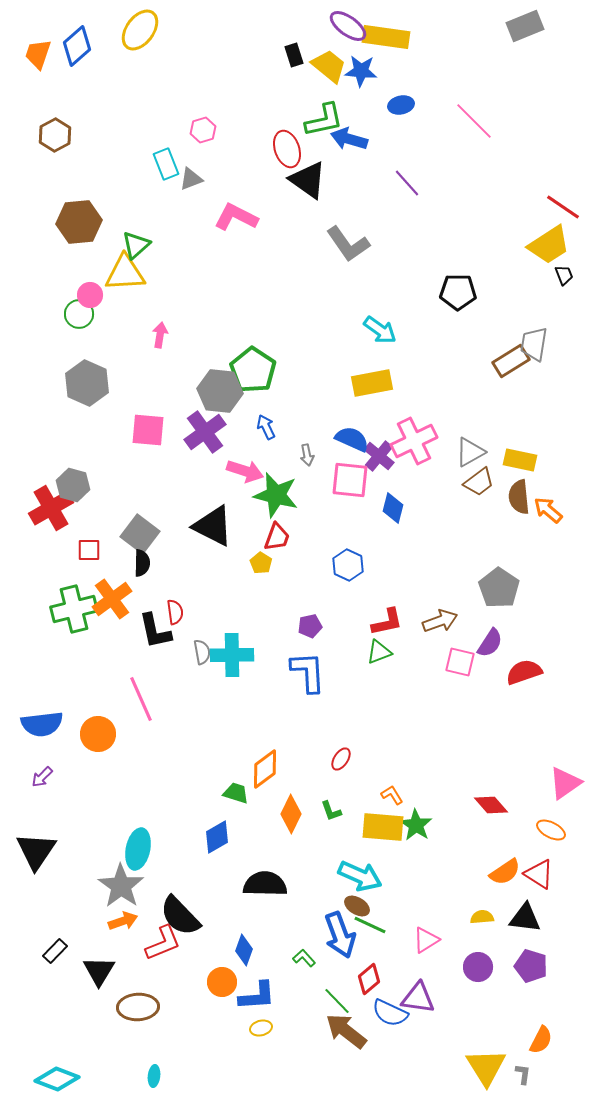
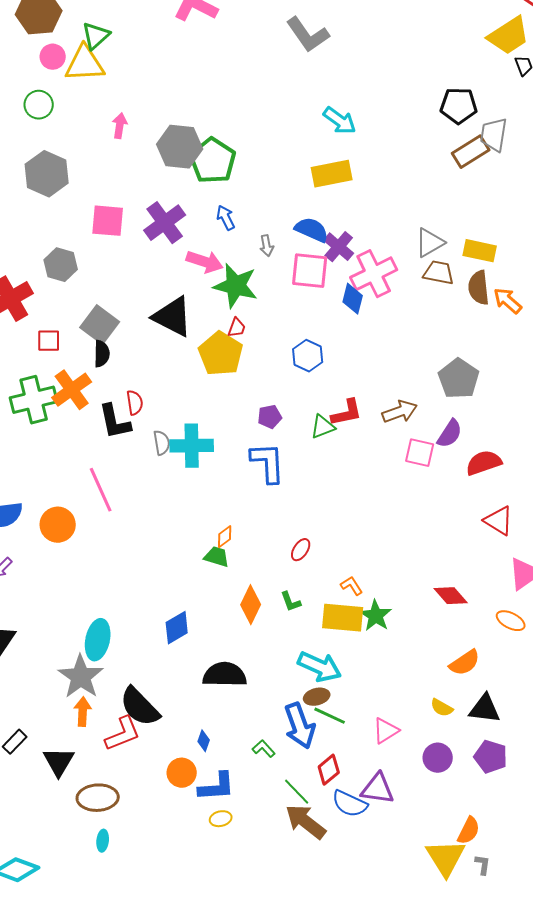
black pentagon: (458, 292) -> (459, 106), moved
pink circle: (90, 295) -> (53, 57), moved
gray hexagon: (220, 391) -> (180, 147), moved
pink cross: (414, 441) -> (374, 274), moved
brown trapezoid: (479, 482) -> (439, 273), turned -132
gray hexagon: (73, 485) -> (61, 265), moved
red trapezoid: (277, 537) -> (237, 328), size x0.7
yellow pentagon: (261, 563) -> (221, 354), size x2.0
green triangle: (379, 652) -> (323, 427), moved
orange diamond: (265, 769) -> (225, 537), moved, size x0.6
green trapezoid: (236, 793) -> (217, 557), moved
red triangle: (539, 874) -> (499, 521), moved
brown ellipse: (357, 906) -> (317, 697), turned -45
yellow semicircle: (482, 917) -> (442, 708), turned -145
orange arrow: (123, 921) -> (83, 712), turned -68
blue diamond: (244, 950) -> (204, 741), size x0.7
orange semicircle: (541, 1040) -> (469, 831), moved
cyan ellipse: (154, 1076) -> (103, 841), moved

